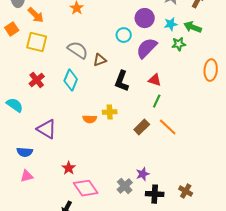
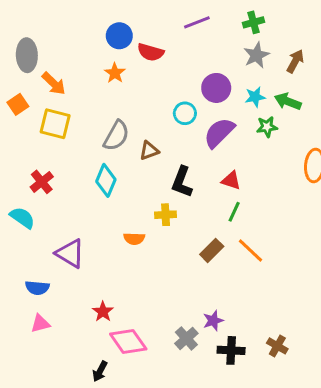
gray semicircle: (78, 50) -> (116, 136), turned 85
red cross: (37, 80) -> (42, 182), moved
yellow cross: (110, 112) -> (166, 215), moved

